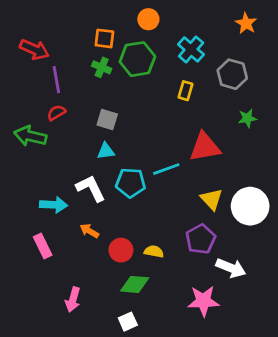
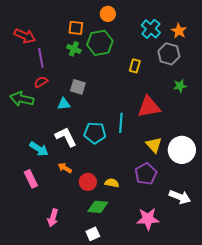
orange star: (246, 23) -> (179, 31), moved
cyan cross: (191, 49) -> (151, 29), moved
cyan triangle: (106, 151) -> (64, 104), moved
cyan line: (166, 169) -> (121, 123), turned -66
cyan arrow: (54, 205) -> (39, 149), turned 30
white arrow: (231, 268) -> (180, 197), moved

